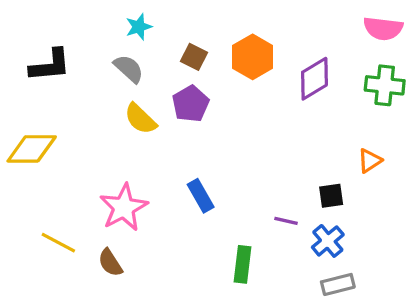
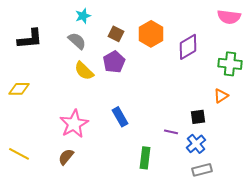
green cross: (385, 85) -> (230, 64), moved
yellow diamond: (32, 149) -> (19, 89), size x0.7
yellow line: (58, 243) -> (19, 154), moved
brown semicircle: (110, 263) -> (66, 157), turned 72

